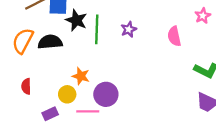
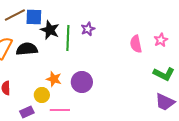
pink star: (203, 16) -> (161, 40), moved
purple star: (129, 29) -> (88, 29), moved
purple circle: (106, 94) -> (82, 82), moved

